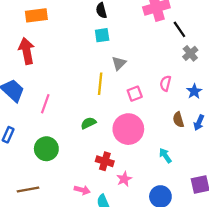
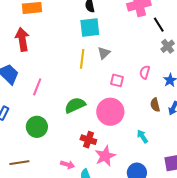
cyan square: (102, 35) -> (90, 28), size x1.5
yellow line: (100, 84) -> (82, 59), moved
pink square: (135, 94) -> (117, 80), turned 32
green semicircle: (88, 123) -> (75, 105), size x1.5
pink star: (124, 179) -> (105, 156), size x1.5

